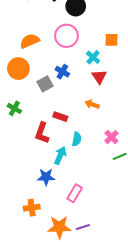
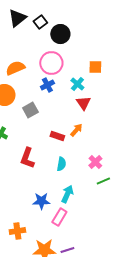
blue cross: (62, 72) -> (47, 85), moved, turned 32
orange arrow: (92, 104) -> (76, 130), turned 112
red rectangle: (60, 117) -> (57, 136), moved
cyan arrow: (60, 155) -> (67, 194), moved
blue star: (46, 177) -> (41, 201), moved

